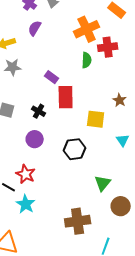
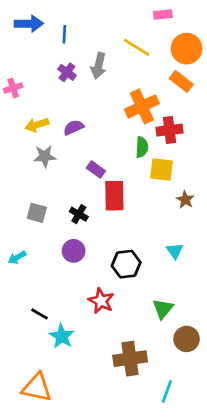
purple semicircle: (35, 28) -> (74, 127), moved, turned 35
yellow square: (96, 119) -> (162, 169), moved
cyan triangle: (123, 140) -> (175, 251), moved
red star: (26, 174) -> (101, 301), moved

